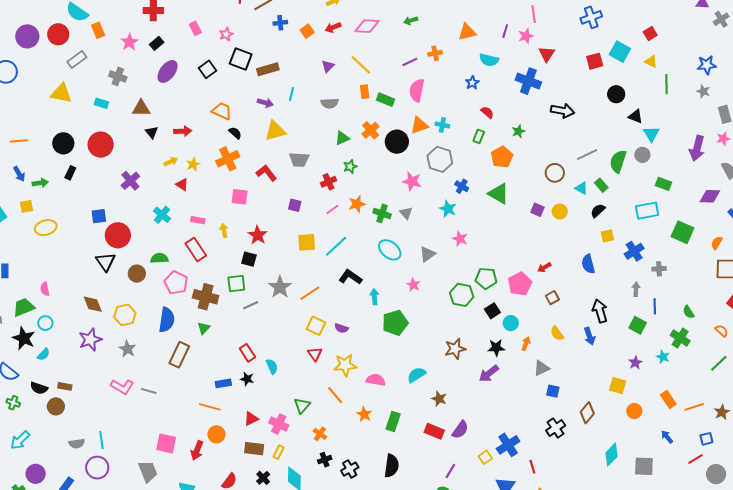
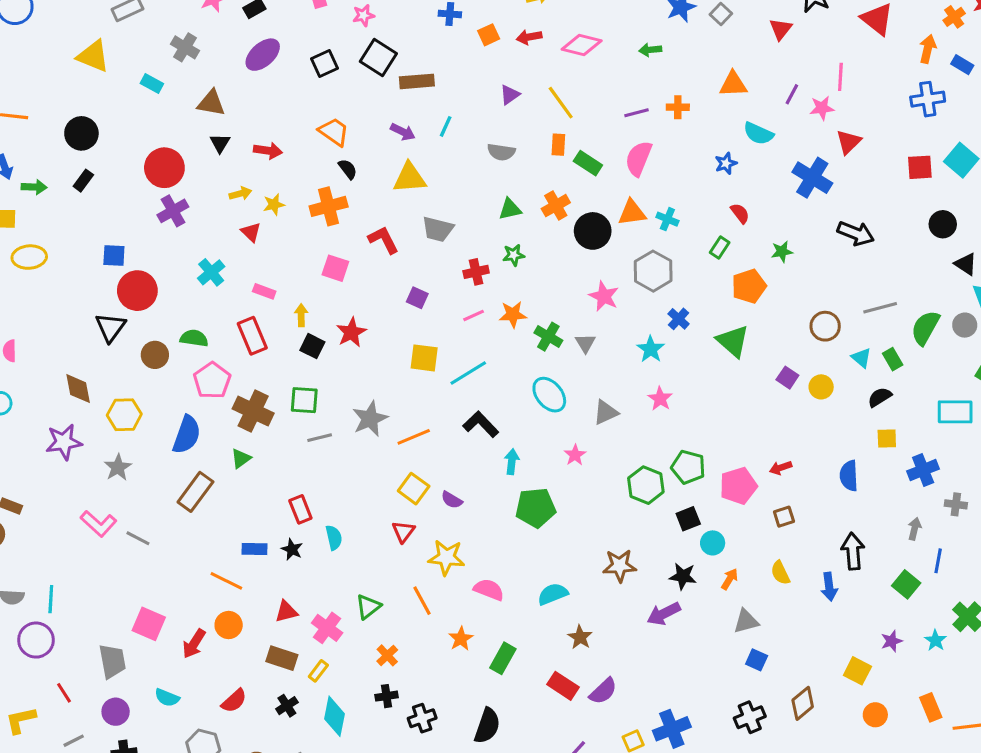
red circle: (101, 145) -> (164, 168), moved
black square: (249, 259) -> (312, 346), moved

